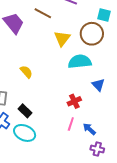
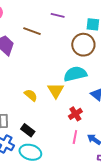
yellow triangle: (62, 39) -> (56, 90), moved
yellow semicircle: (26, 72) -> (31, 95), moved

